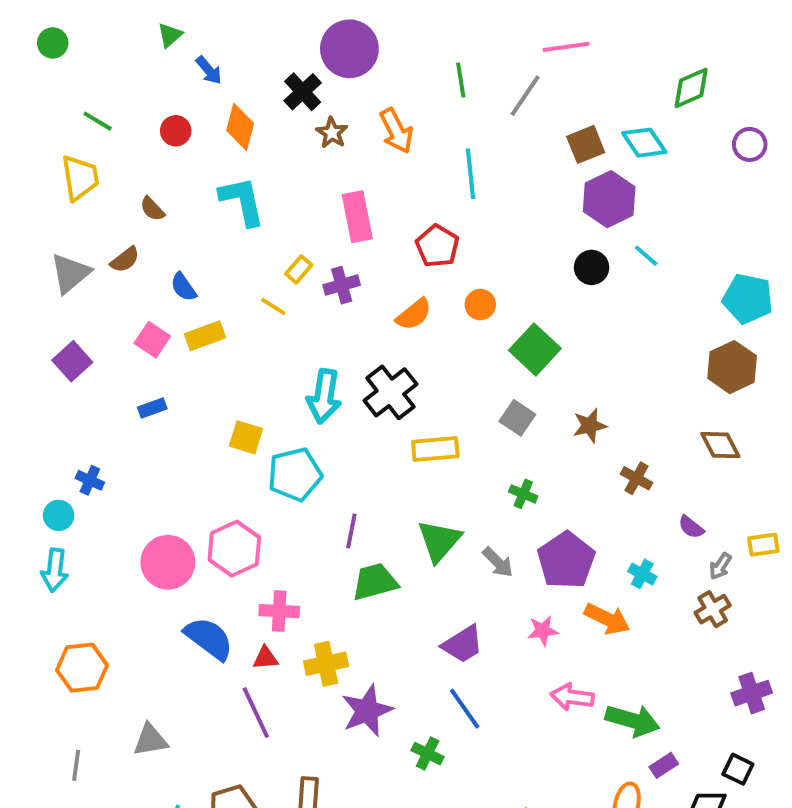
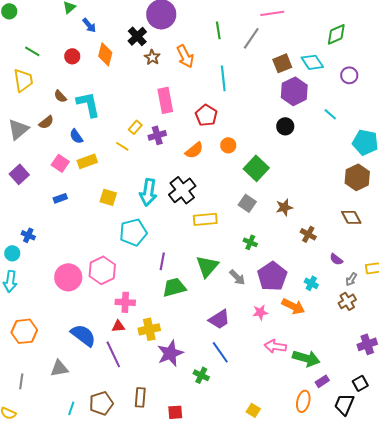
purple circle: (750, 144) -> (349, 75), moved
cyan L-shape: (242, 201) -> (88, 104), moved
cyan line: (646, 256) -> (330, 114), moved
yellow square: (246, 437) -> (108, 197), moved
blue semicircle: (209, 638) -> (83, 335), moved
black square: (738, 769) -> (360, 383), turned 35

